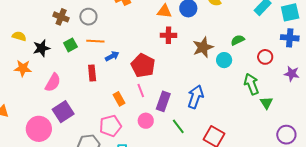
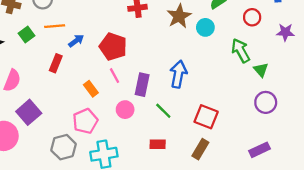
red rectangle: (92, 73) -> (56, 63), turned 35
purple circle: (286, 135) -> (266, 102), moved

